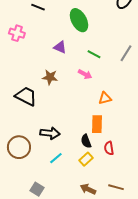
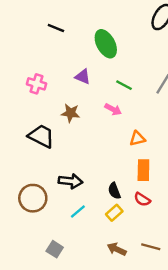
pink cross: (17, 33) -> (36, 84), moved
orange rectangle: (97, 124) -> (143, 170), moved
red semicircle: (109, 148) -> (142, 199), turned -48

